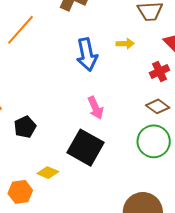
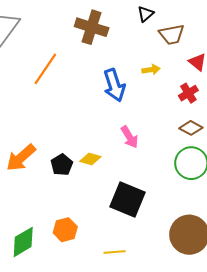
black square: (85, 148) -> (128, 200), moved
yellow diamond: (48, 173) -> (90, 159), moved

